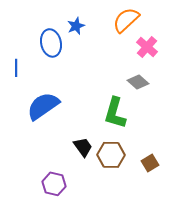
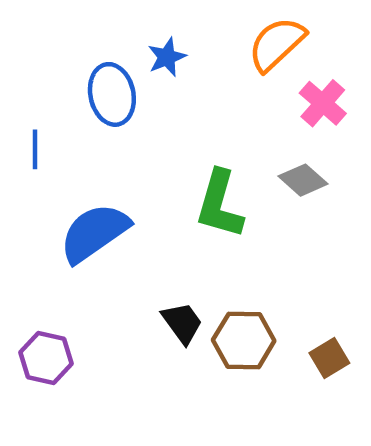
green L-shape: (115, 113) -> (220, 204), moved
purple hexagon: (54, 184) -> (46, 358), moved

